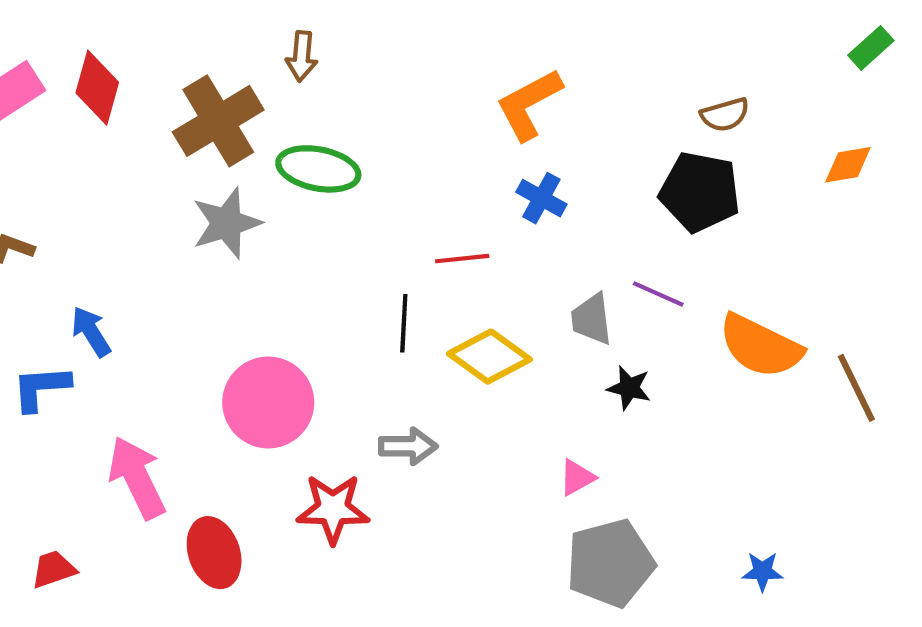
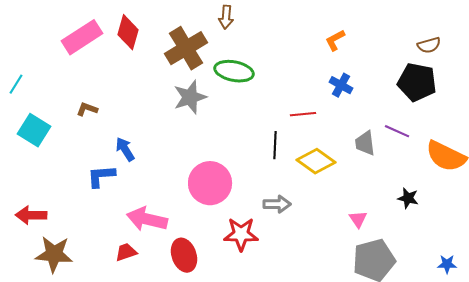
orange L-shape: (529, 104) -> (335, 40), size x0.6
black star: (629, 388) -> (408, 198), moved
pink arrow: (137, 478) -> (147, 219), turned -51
pink triangle: (577, 478) -> (358, 219), turned -36
red trapezoid: (53, 569) -> (126, 252), moved

